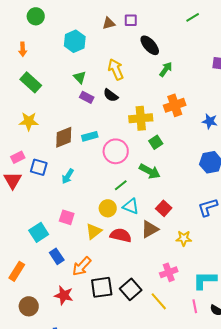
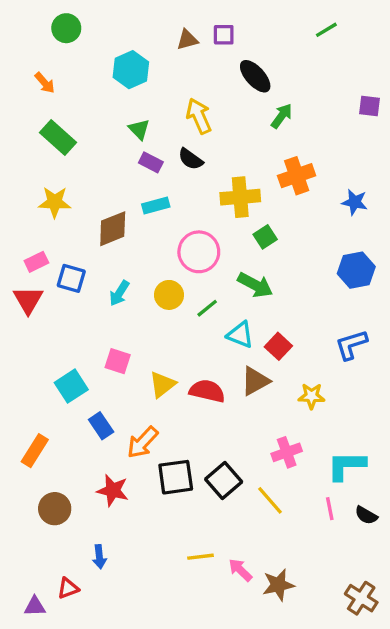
orange arrow: (23, 49) -> (45, 83), turned -40
cyan rectangle: (90, 136) -> (156, 205), moved
cyan triangle: (131, 206) -> (240, 335), moved
yellow circle: (108, 208) -> (169, 295), moved

